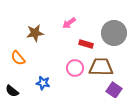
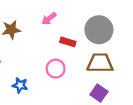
brown trapezoid: (101, 67) -> (100, 63), moved

